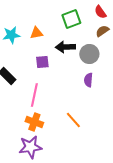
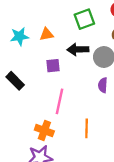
pink line: (34, 95) -> (59, 101), moved
orange line: (73, 120) -> (87, 128), turned 42

